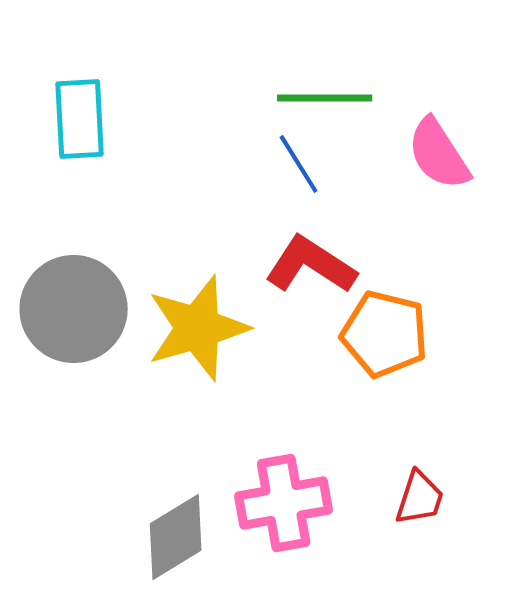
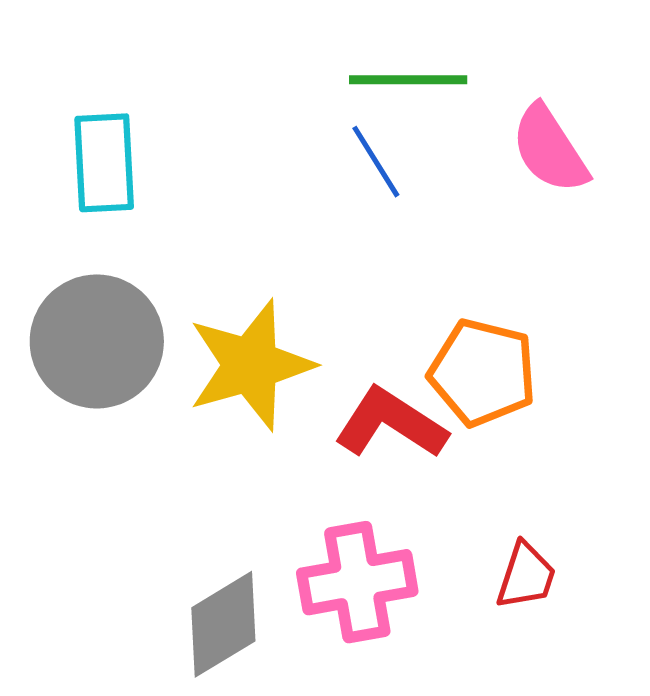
cyan rectangle: (80, 119) -> (104, 163), moved
red L-shape: (311, 265) -> (391, 423), moved

